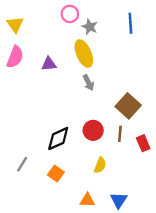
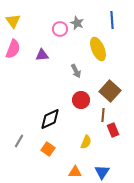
pink circle: (70, 14) -> (60, 29), moved
yellow ellipse: (84, 54) -> (98, 49), moved
red circle: (93, 130) -> (81, 100), moved
red rectangle: (143, 143) -> (113, 130), moved

